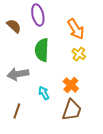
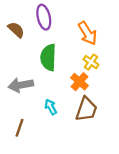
orange cross: (71, 85) -> (79, 82), moved
brown trapezoid: (72, 110) -> (86, 109), moved

